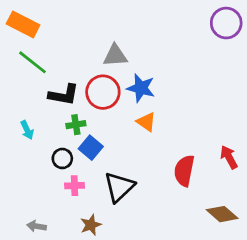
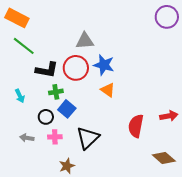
red arrow: (229, 157) -> (169, 116), turned 108
gray arrow: (37, 226) -> (27, 138), moved

